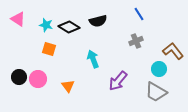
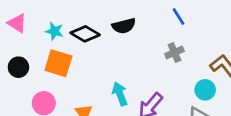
orange square: (49, 49) -> (58, 63), size x1.5
cyan arrow: (93, 59) -> (120, 94), moved
black circle: (19, 77) -> (18, 67), moved

